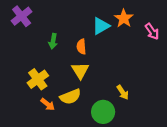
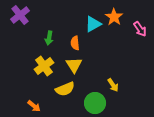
yellow cross: (38, 79) -> (44, 66), moved
orange arrow: (48, 104) -> (34, 106), moved

